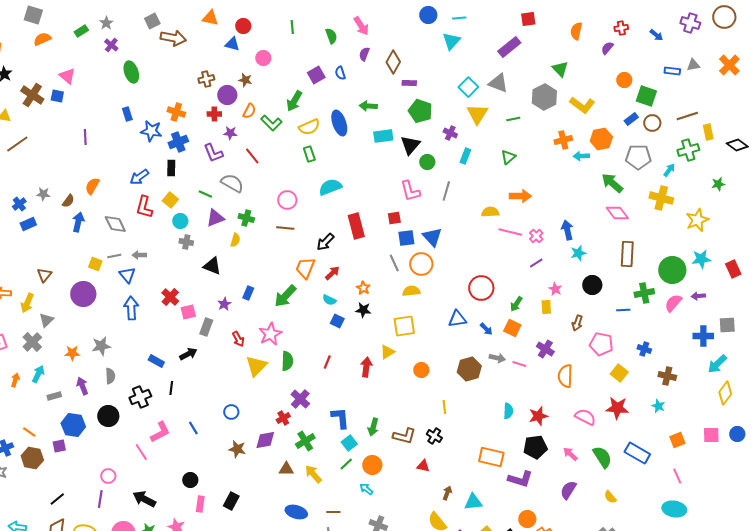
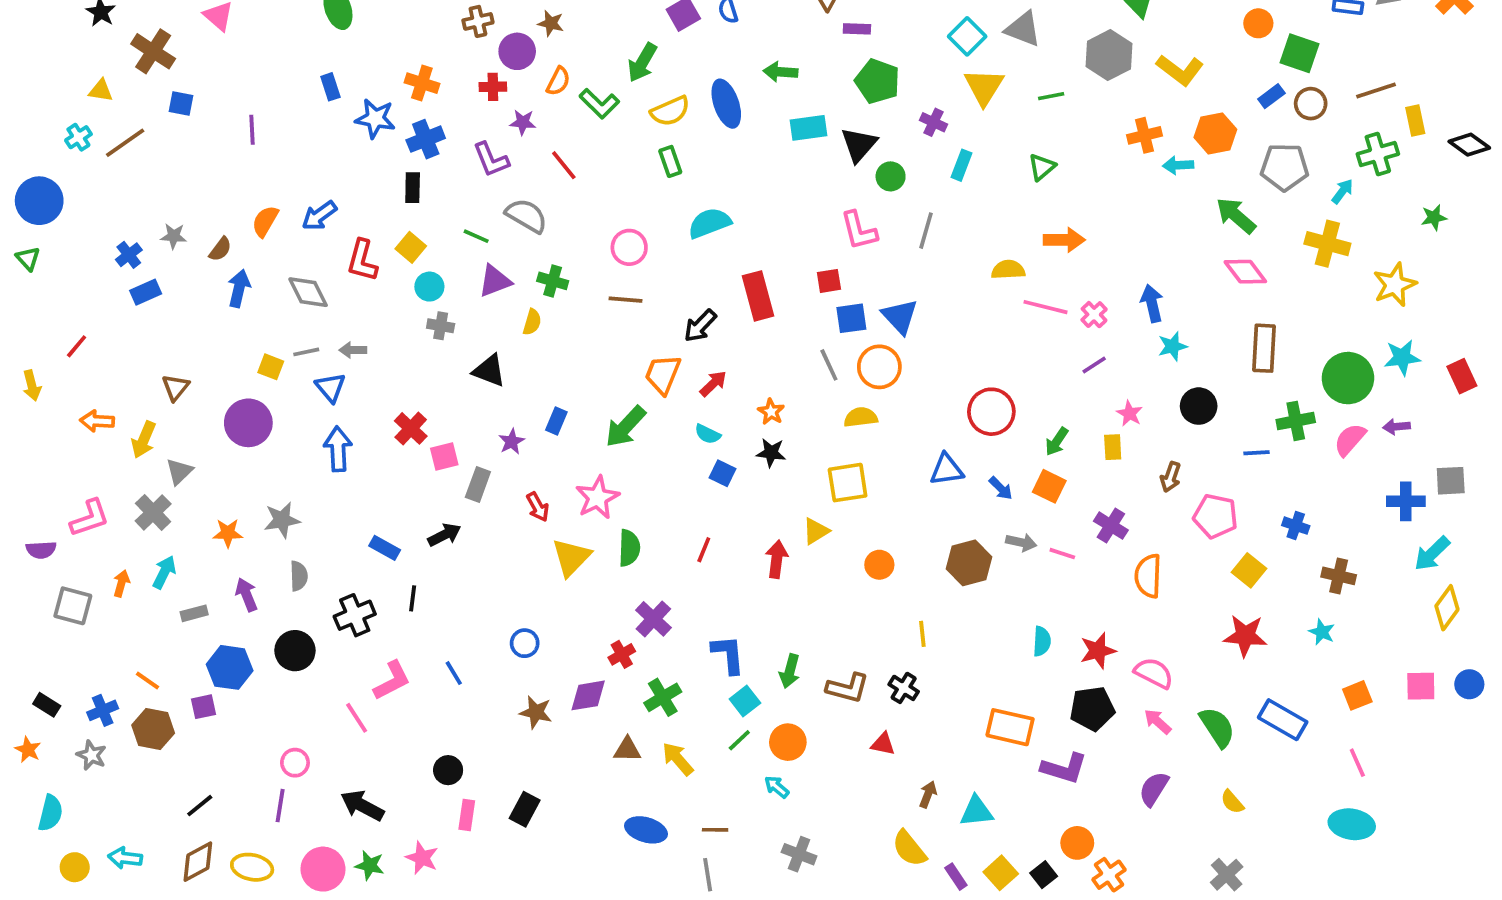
blue square: (57, 96) -> (181, 104), moved
blue arrow: (139, 177) -> (319, 216), moved
pink semicircle: (585, 417) -> (1154, 673), moved

